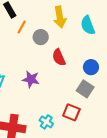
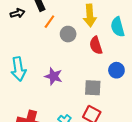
red semicircle: (59, 57) -> (96, 45), moved
gray square: (85, 89) -> (93, 88), moved, turned -36

